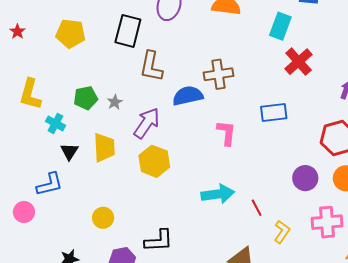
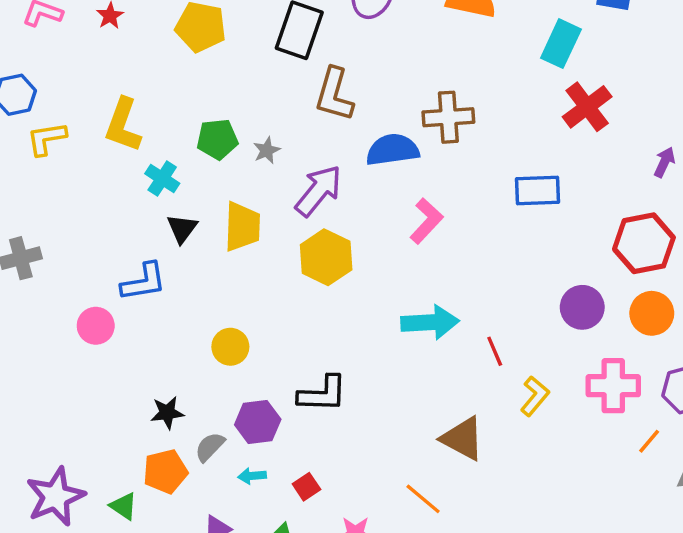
pink L-shape: (226, 133) -> (426, 221), moved, turned 32

